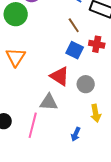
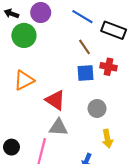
blue square: (75, 50) -> (86, 73), turned -30
orange triangle: (16, 57) -> (24, 80), turned 30
red triangle: (60, 76) -> (55, 100), moved

